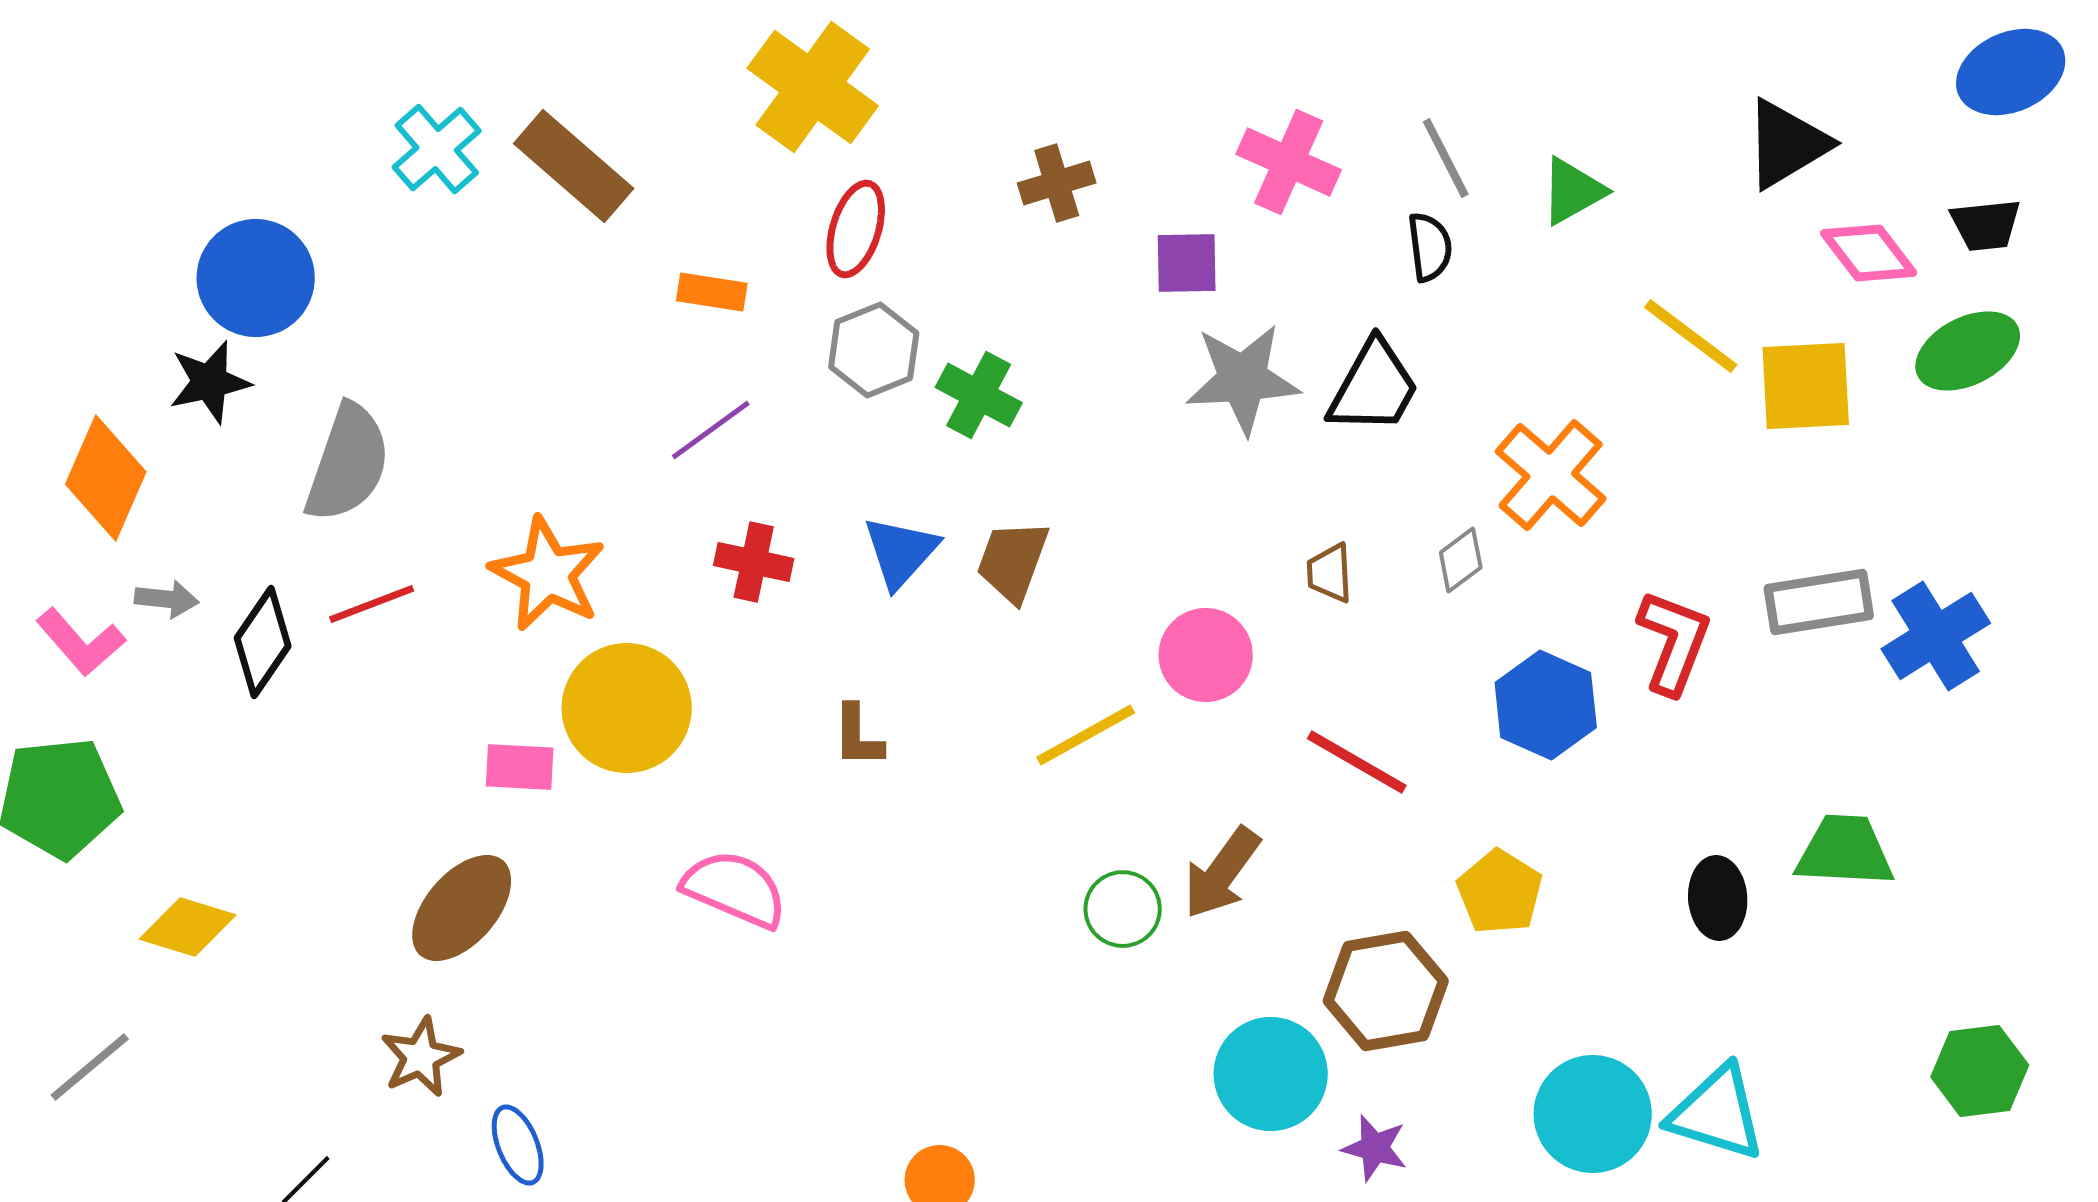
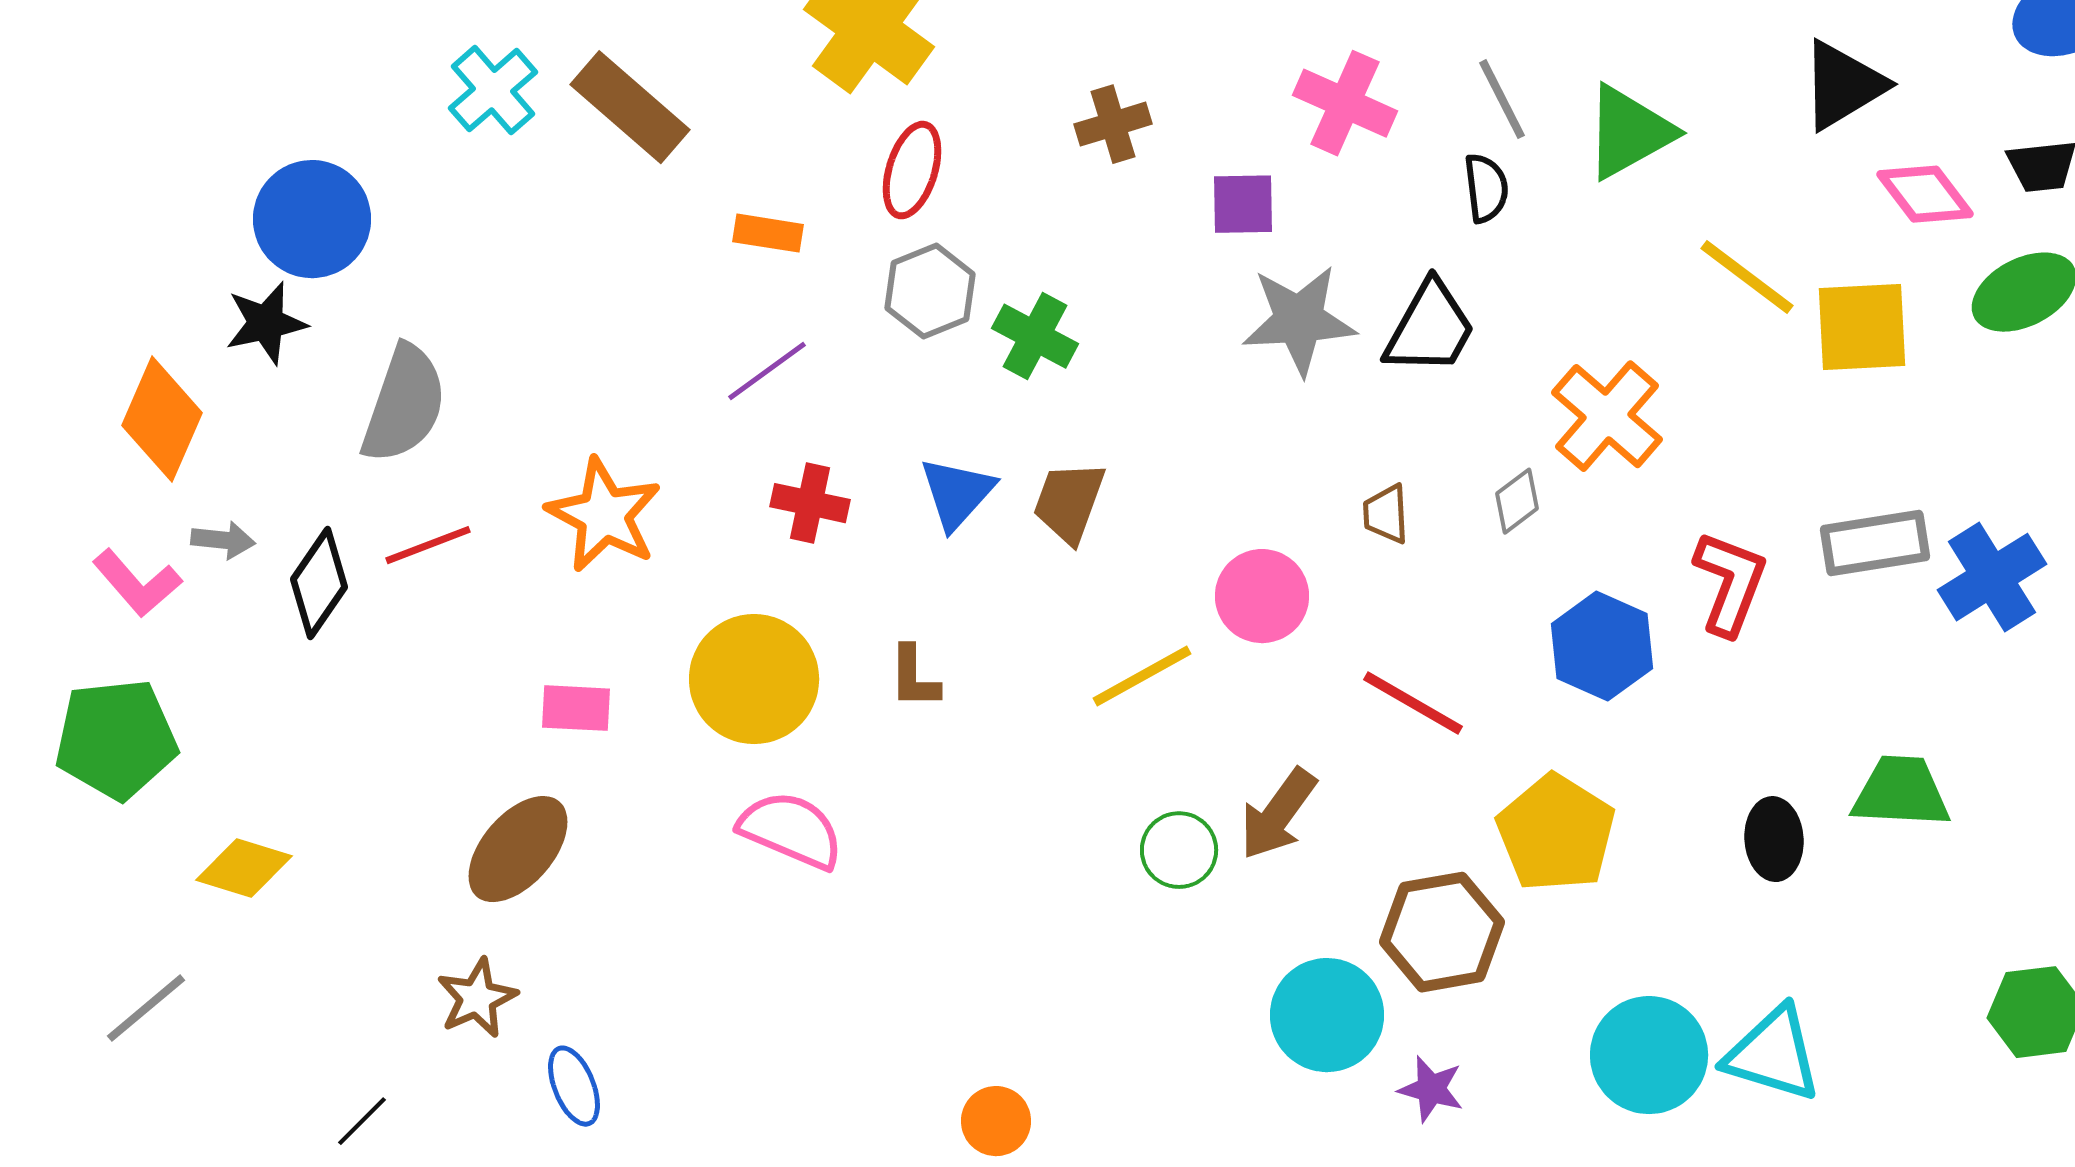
green triangle: (1573, 191) -> (1629, 132), size x1.4
yellow circle: (627, 708) -> (754, 679), moved
yellow pentagon: (1500, 892) -> (1556, 833), size x1.4

